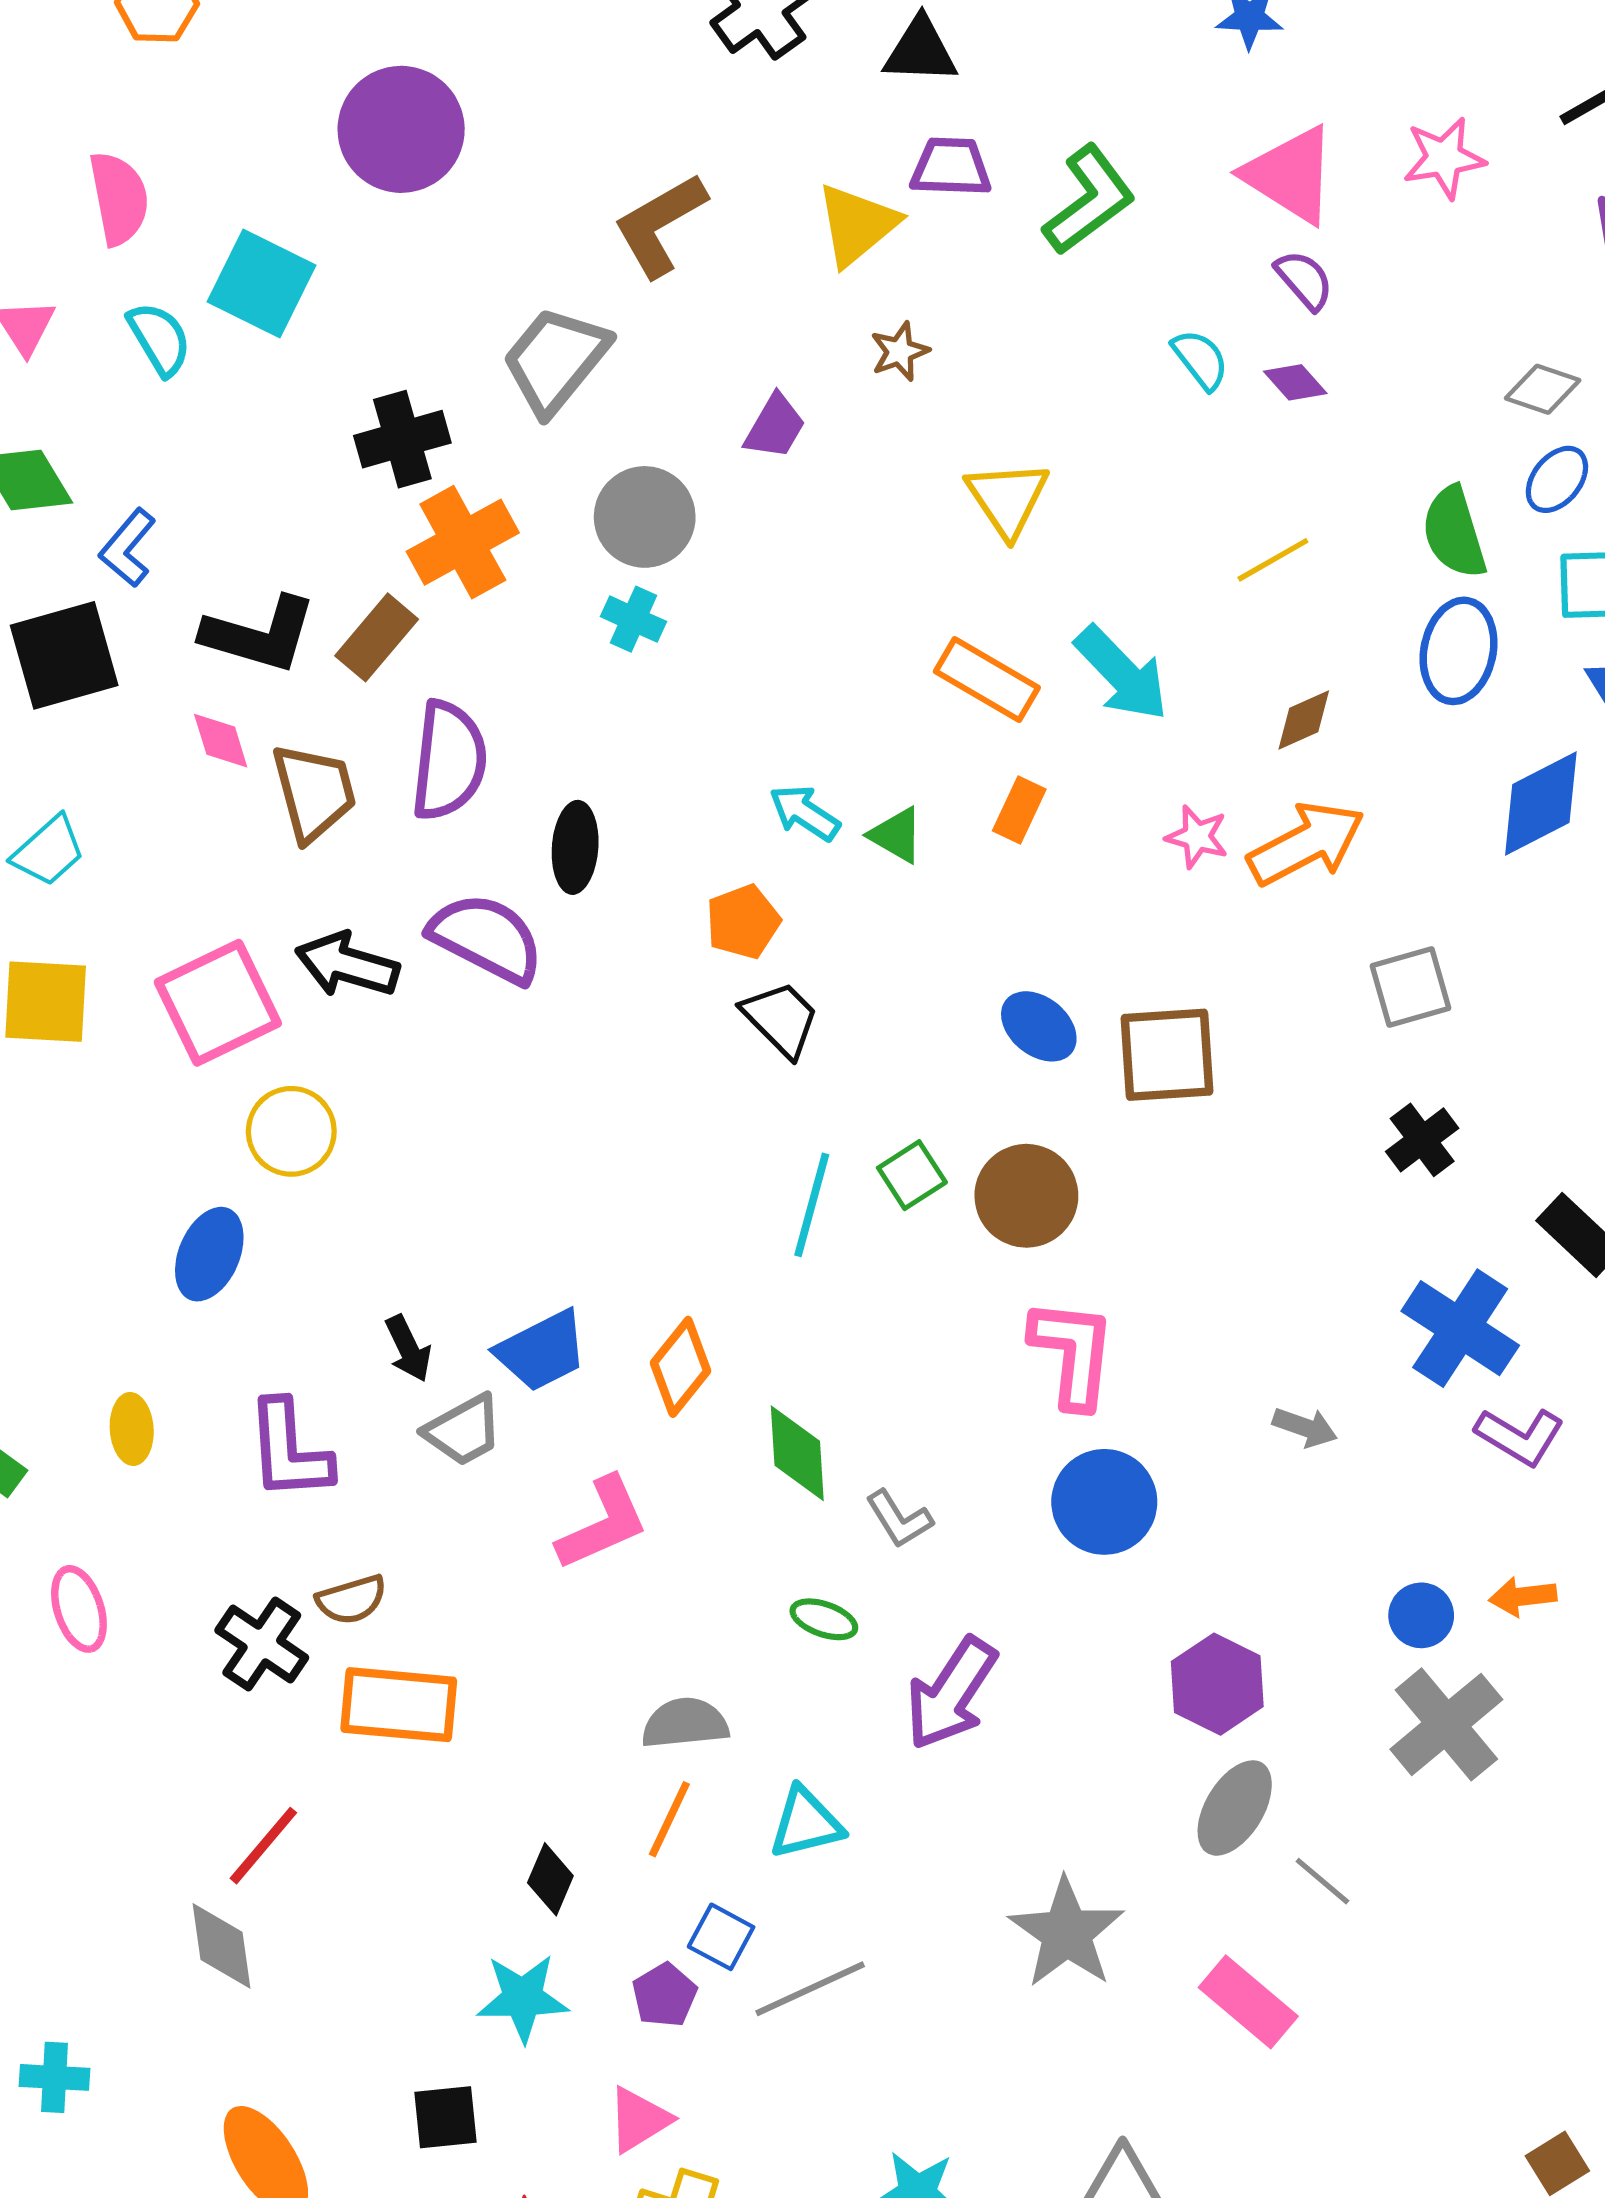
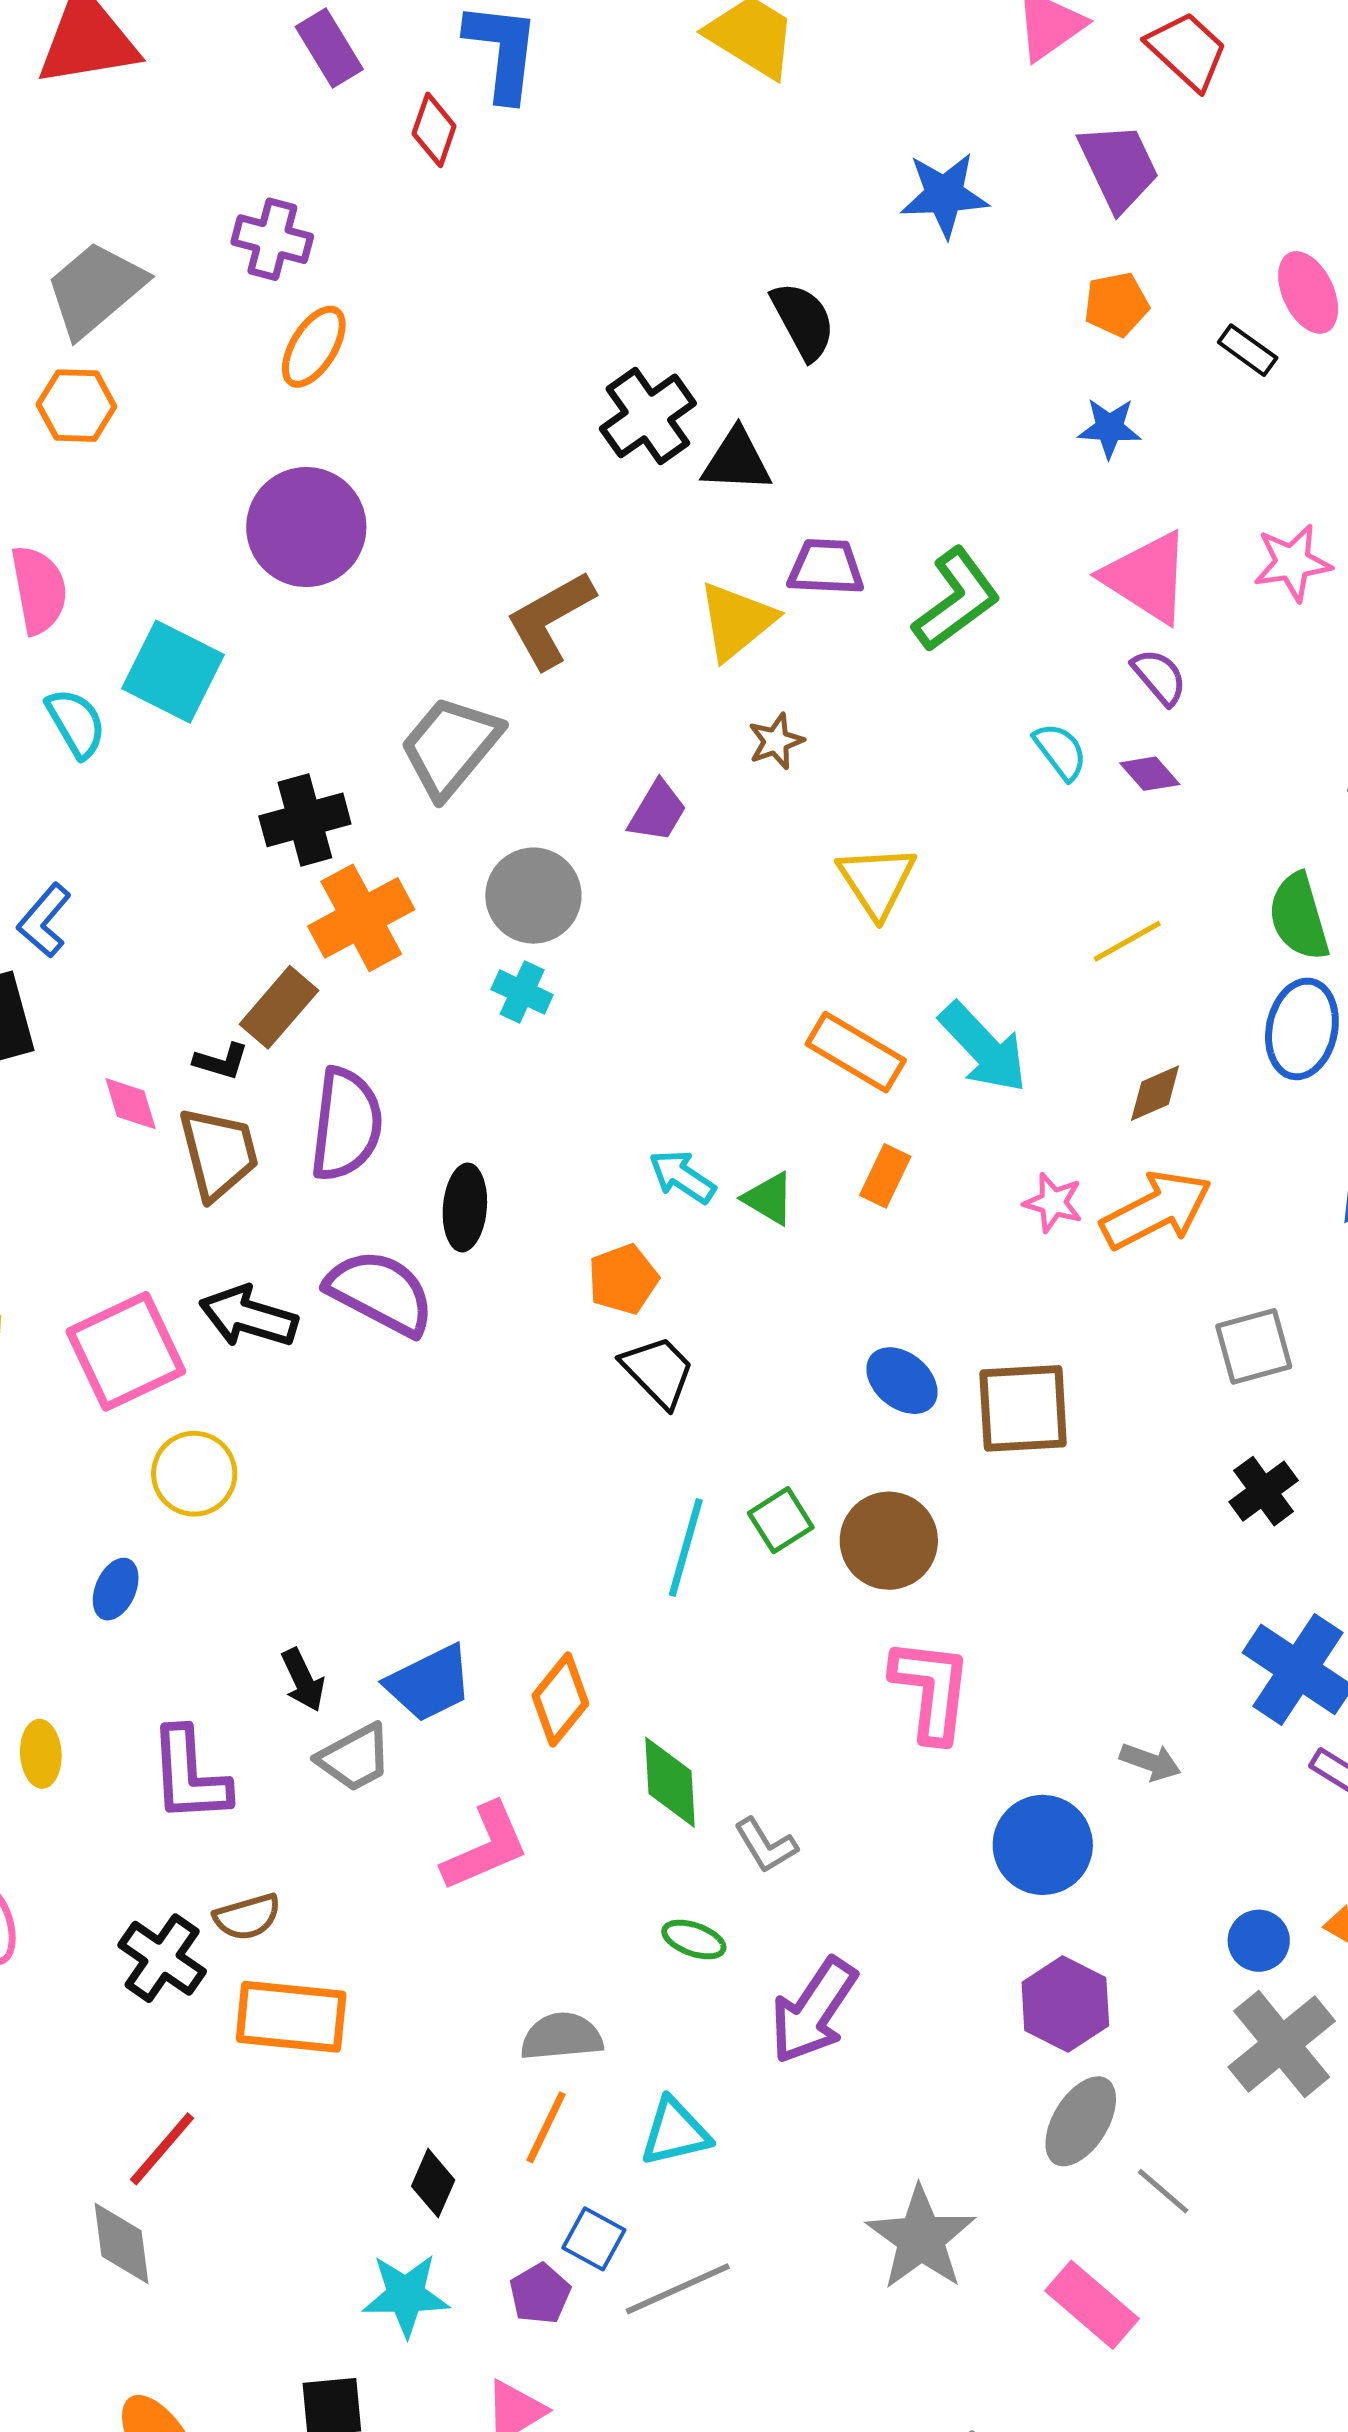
black triangle: (921, 51) -> (737, 461), moved
black L-shape: (259, 634) -> (221, 1061), moved, size x0.5
blue ellipse: (209, 1254) -> (116, 1589), size x0.7
blue circle: (1104, 1502) -> (1043, 1845), moved

